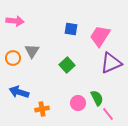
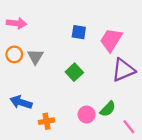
orange circle: (13, 58) -> (14, 54), moved
green semicircle: (97, 98) -> (108, 109), turned 70
pink line: (108, 114) -> (129, 127), moved

